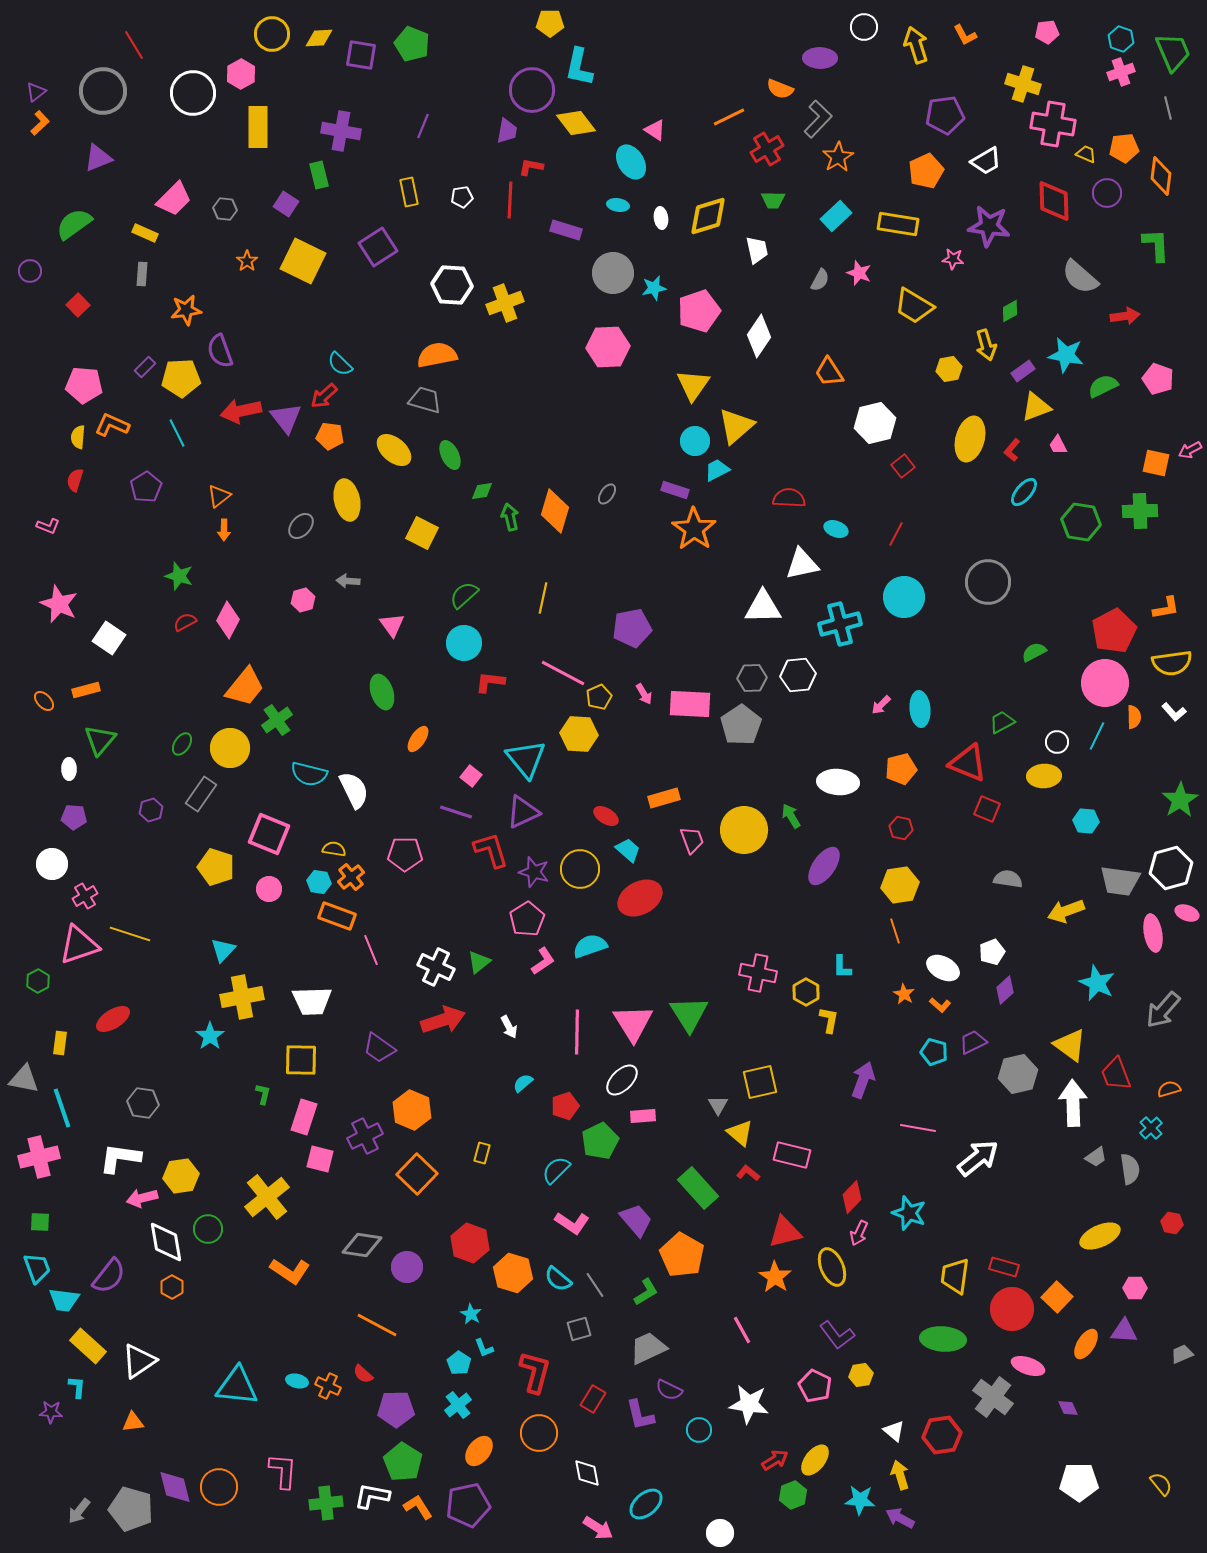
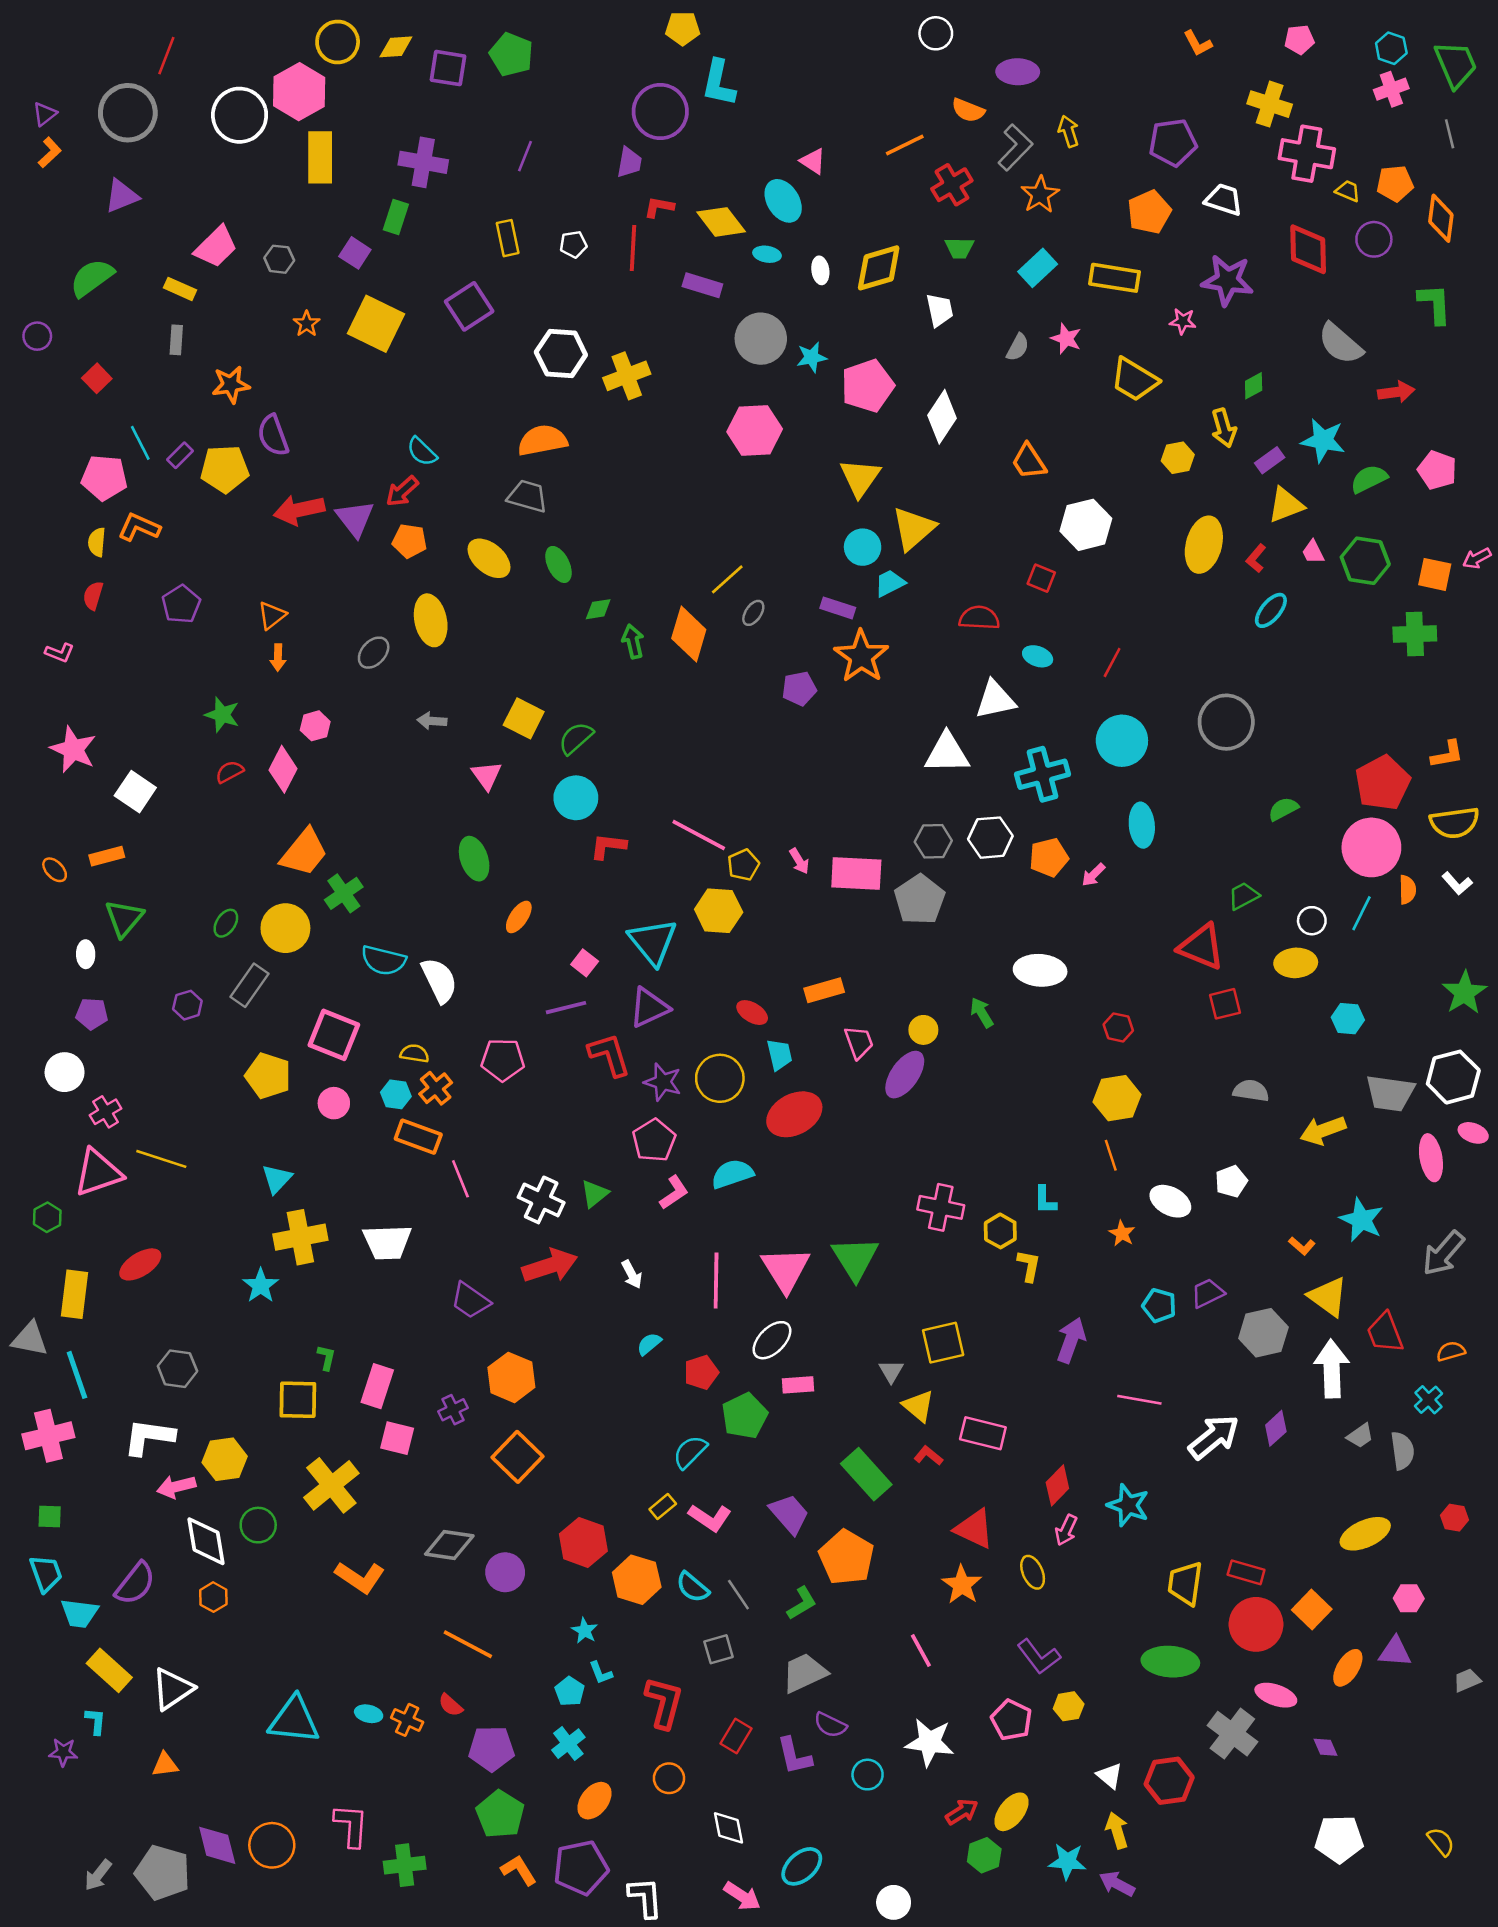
white circle: (864, 27) -> (936, 33), moved
red line: (134, 45) -> (166, 56), turned 52
yellow arrow: (916, 45) -> (1069, 131), moved, size x0.7
pink hexagon: (241, 74) -> (299, 92), size x1.5
yellow diamond: (576, 123) -> (721, 222), moved
white trapezoid: (986, 161) -> (1224, 200), turned -132
green rectangle: (319, 175) -> (396, 217), turned 32
cyan line: (177, 433) -> (140, 443), moved
red square: (903, 466) -> (1041, 578), moved, turned -30
green hexagon: (1081, 522) -> (1365, 561), moved
yellow square: (422, 533) -> (524, 718), moved
yellow line: (543, 598) -> (727, 579), moved, turned 36
pink hexagon: (303, 600) -> (315, 726), moved
purple pentagon: (632, 628) -> (799, 689), moved, size x0.7
cyan ellipse: (920, 709) -> (1142, 825), moved
orange pentagon: (901, 769) -> (1049, 857), moved
red square: (987, 809) -> (1225, 1004), turned -36
purple line: (456, 812) -> (566, 1008), turned -32
yellow circle: (744, 830) -> (923, 1030), size x0.5
cyan trapezoid: (628, 850) -> (779, 1055), turned 36
purple ellipse: (824, 866) -> (905, 1075), moved
purple diamond: (1005, 990) -> (1276, 1428), moved
orange L-shape: (940, 1005) -> (1302, 1246), moved
yellow rectangle: (60, 1043) -> (74, 1294), size x1.6
yellow square: (301, 1060) -> (298, 1400), moved
purple cross: (365, 1136) -> (453, 1410), size x0.7
yellow rectangle: (482, 1153) -> (663, 1506), moved, turned 35
red triangle: (785, 1232) -> (974, 1529), turned 39
yellow ellipse: (832, 1267) -> (1033, 1572), size x0.7
orange circle: (539, 1433) -> (669, 1778), size x0.7
white L-shape: (372, 1496) -> (645, 1897), moved, turned 75

